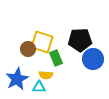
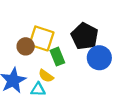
black pentagon: (80, 40) -> (85, 36), turned 30
yellow semicircle: (46, 75) -> (46, 76), turned 32

